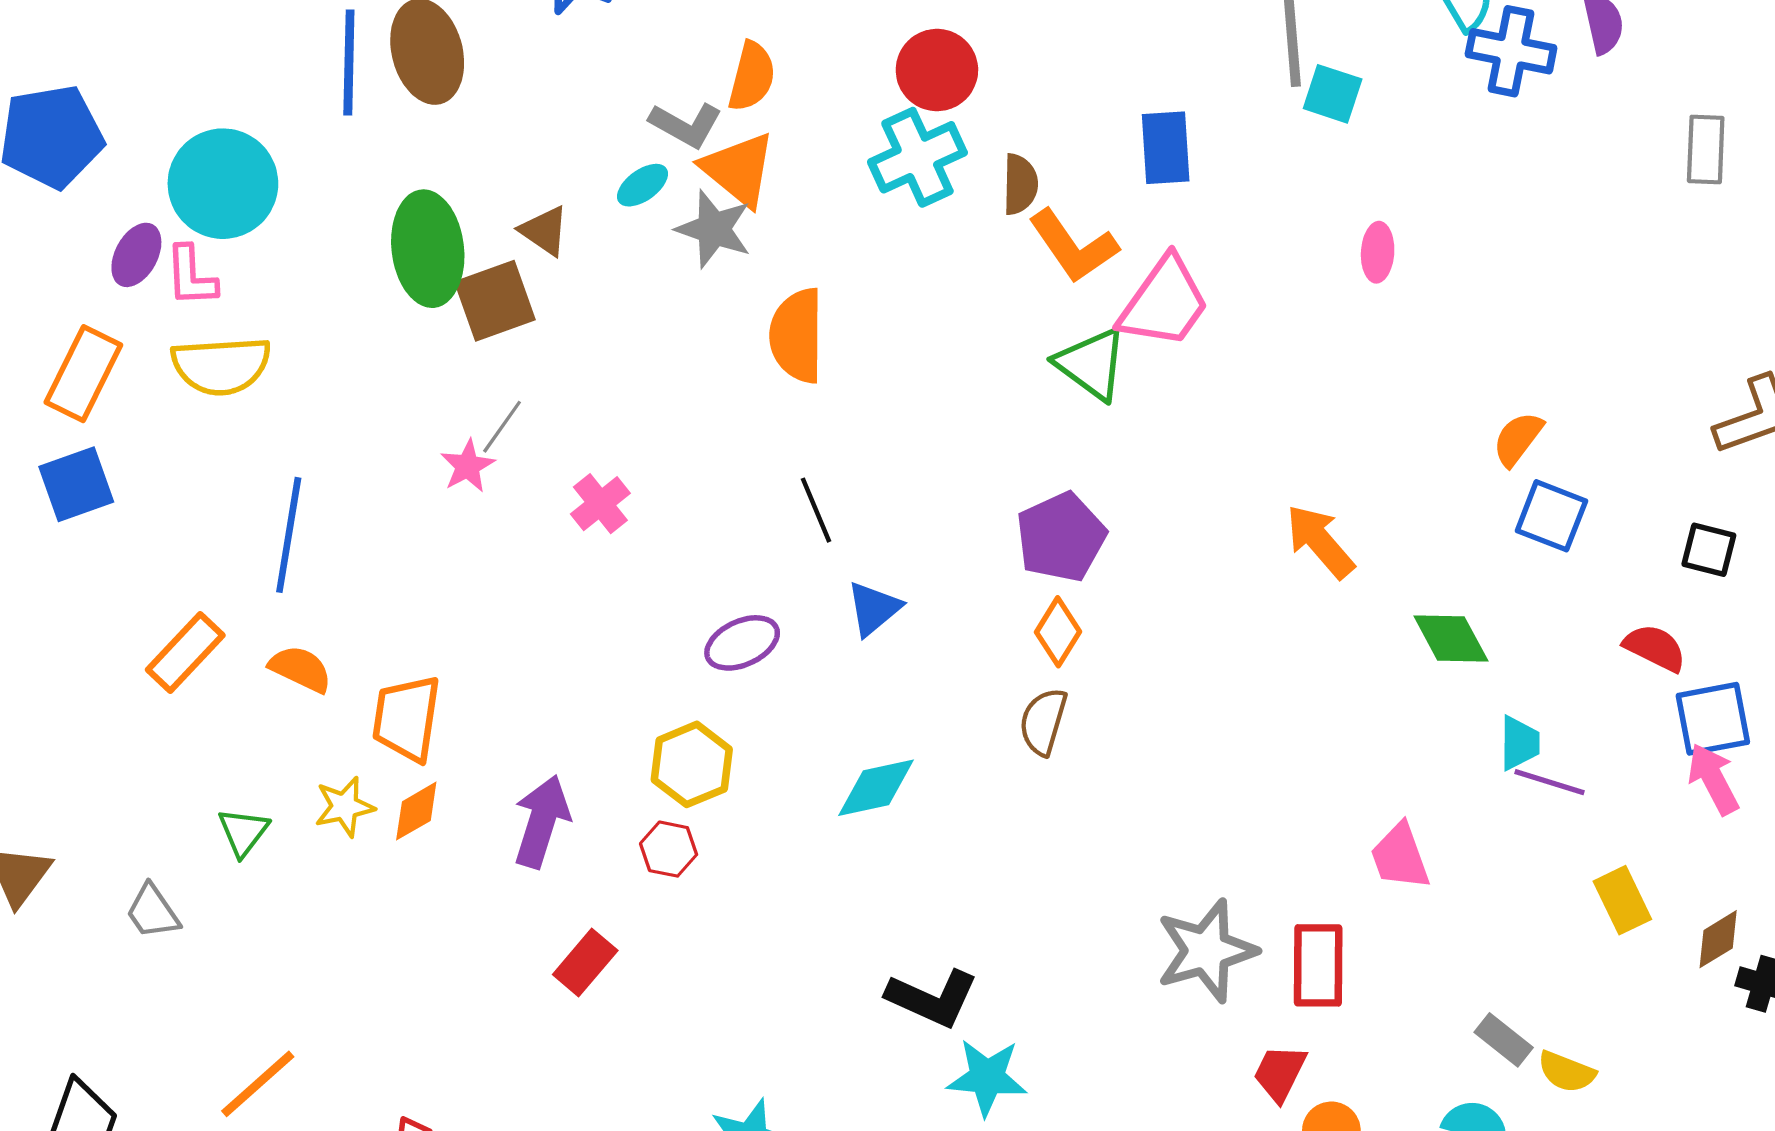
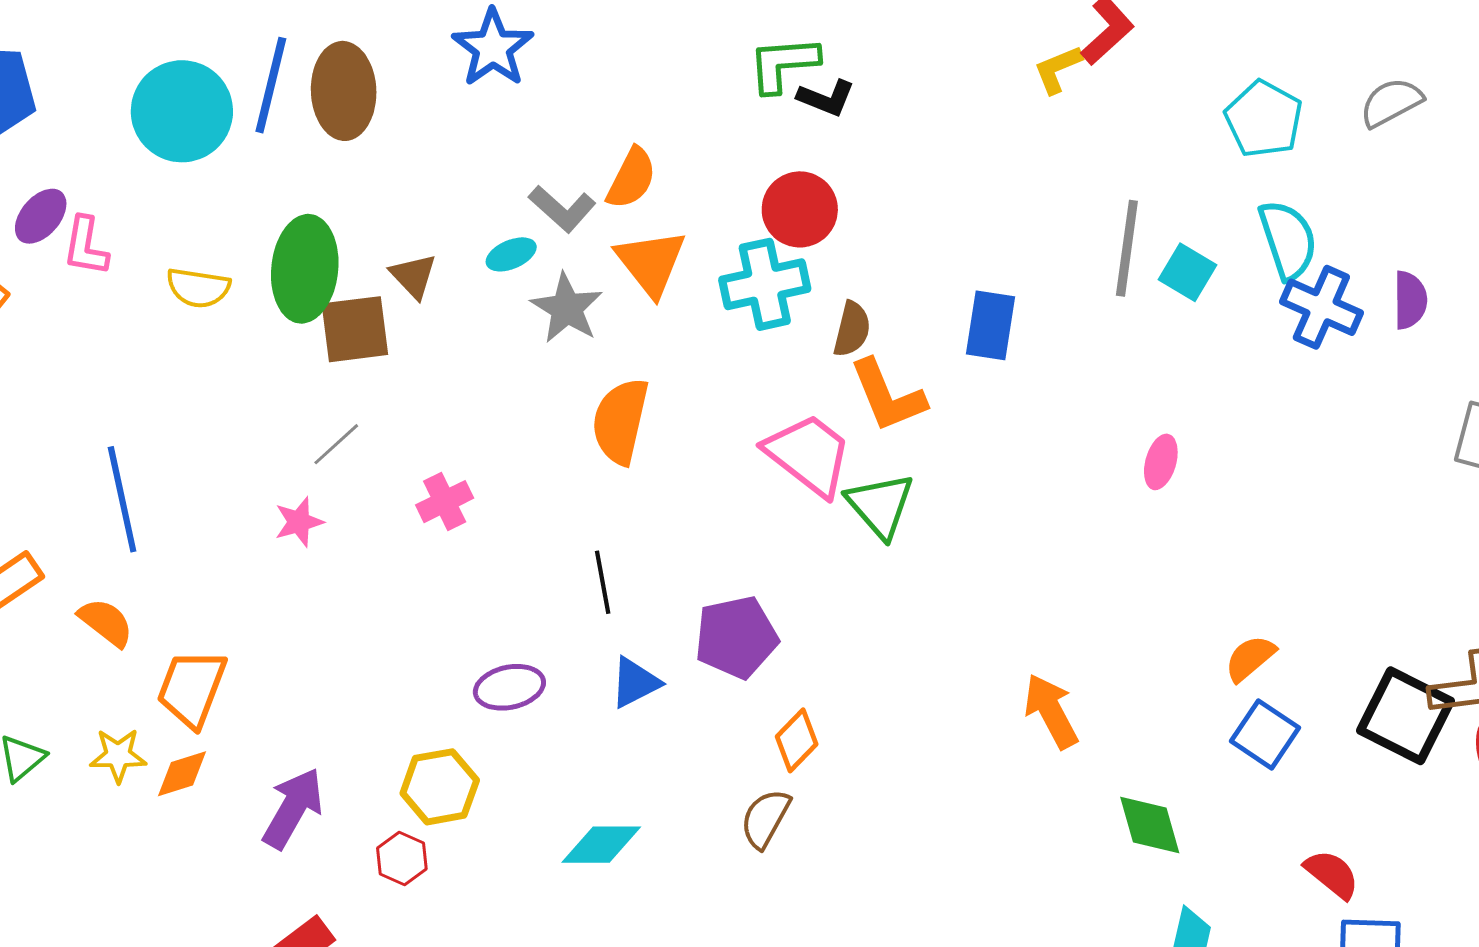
cyan square: (1333, 94) -> (1187, 272), moved
orange triangle: (739, 169) -> (651, 263), moved
cyan circle: (223, 184) -> (182, 111), moved
pink trapezoid: (1164, 302) -> (809, 455), moved, turned -100
yellow semicircle: (221, 366) -> (198, 288), moved, size x0.7
pink star: (468, 466) -> (299, 522), moved
pink cross: (600, 504) -> (445, 502), moved
blue line: (289, 535) -> (122, 499), turned -34
purple pentagon: (1061, 537) -> (736, 637), moved
black square: (1709, 550) -> (1406, 716), moved, size x1.8

